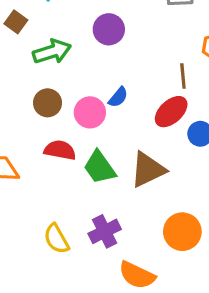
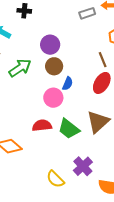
brown circle: (48, 103) -> (54, 66), moved

